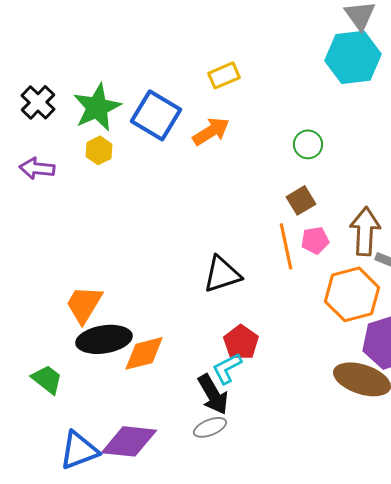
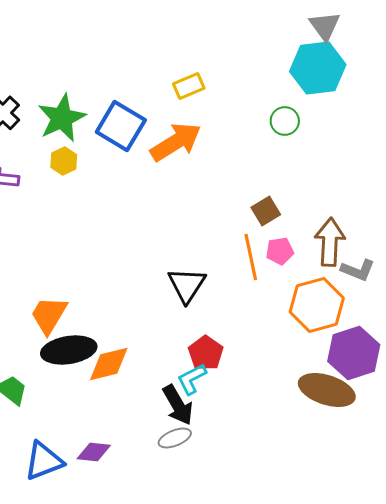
orange arrow: (211, 131) -> (176, 142), size x1.4
green circle: (308, 144) -> (285, 121), moved
black triangle: (222, 274) -> (187, 285), turned -39
purple diamond: (129, 441) -> (94, 452), size x0.6

